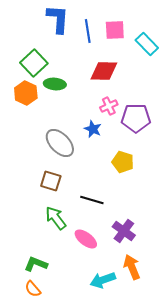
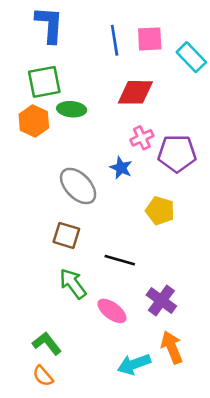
blue L-shape: (58, 19) -> (49, 25), moved
green square: (34, 63) -> (44, 82), turned 32
green L-shape: (36, 264) -> (47, 343), turned 30

